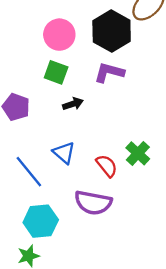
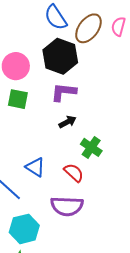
black arrow: (73, 104) -> (67, 122), moved
green cross: (138, 153) -> (91, 147), moved

